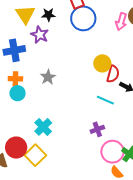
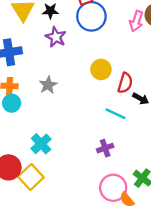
purple star: (40, 35) -> (56, 37), moved
yellow circle: (102, 63) -> (101, 69), moved
pink circle: (112, 152) -> (113, 188), moved

